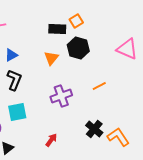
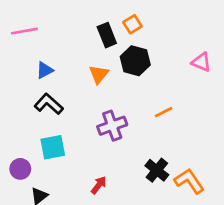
black rectangle: (57, 29) -> (107, 35), turned 66
pink triangle: (127, 49) -> (201, 62), size x0.7
black L-shape: (14, 80) -> (49, 104), turned -70

